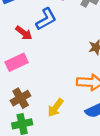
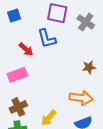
blue L-shape: (46, 19) -> (47, 39), turned 100

